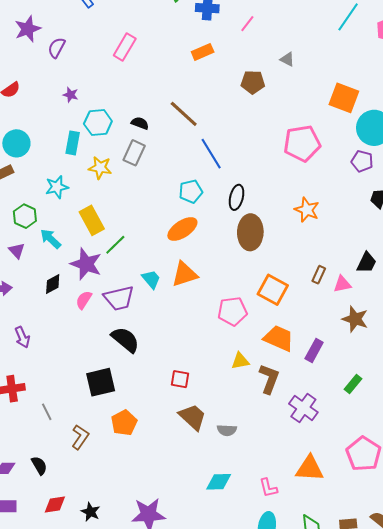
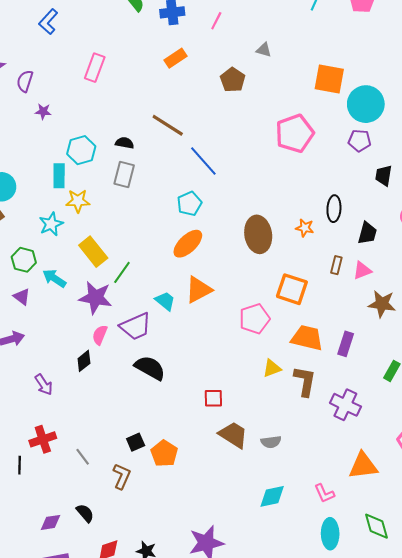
brown pentagon: (253, 82) -> (233, 80), turned -30
purple star: (71, 95) -> (43, 112), moved
yellow star: (100, 168) -> (78, 201), moved
black ellipse: (236, 197) -> (334, 209), moved
orange star: (307, 210) -> (305, 228), moved, size x0.7
black trapezoid: (367, 263) -> (367, 233), moved
black diamond: (53, 284) -> (84, 361), moved
black square: (101, 382) -> (136, 442), moved, size x0.6

